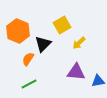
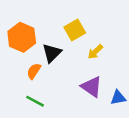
purple triangle: (76, 72) -> (92, 87), turned 30
green line: (29, 84) -> (35, 101), turned 56

